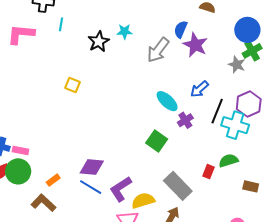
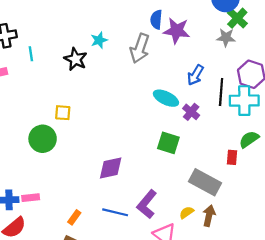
purple diamond: (92, 167) -> (111, 168), moved
green circle: (18, 171) -> (43, 139), moved
yellow semicircle: (143, 201) -> (187, 212), moved, size x0.6

